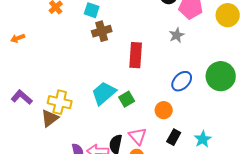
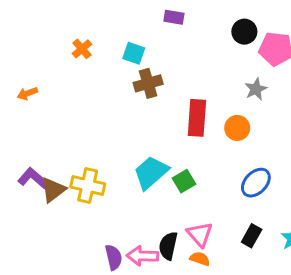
blue ellipse: (182, 81) -> (256, 183), moved
orange circle: (164, 110) -> (237, 128), moved
brown triangle: (50, 118) -> (53, 190), moved

